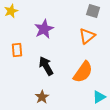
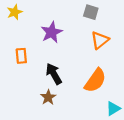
gray square: (93, 11) -> (91, 12), moved
brown star: (42, 97) -> (48, 97), moved

